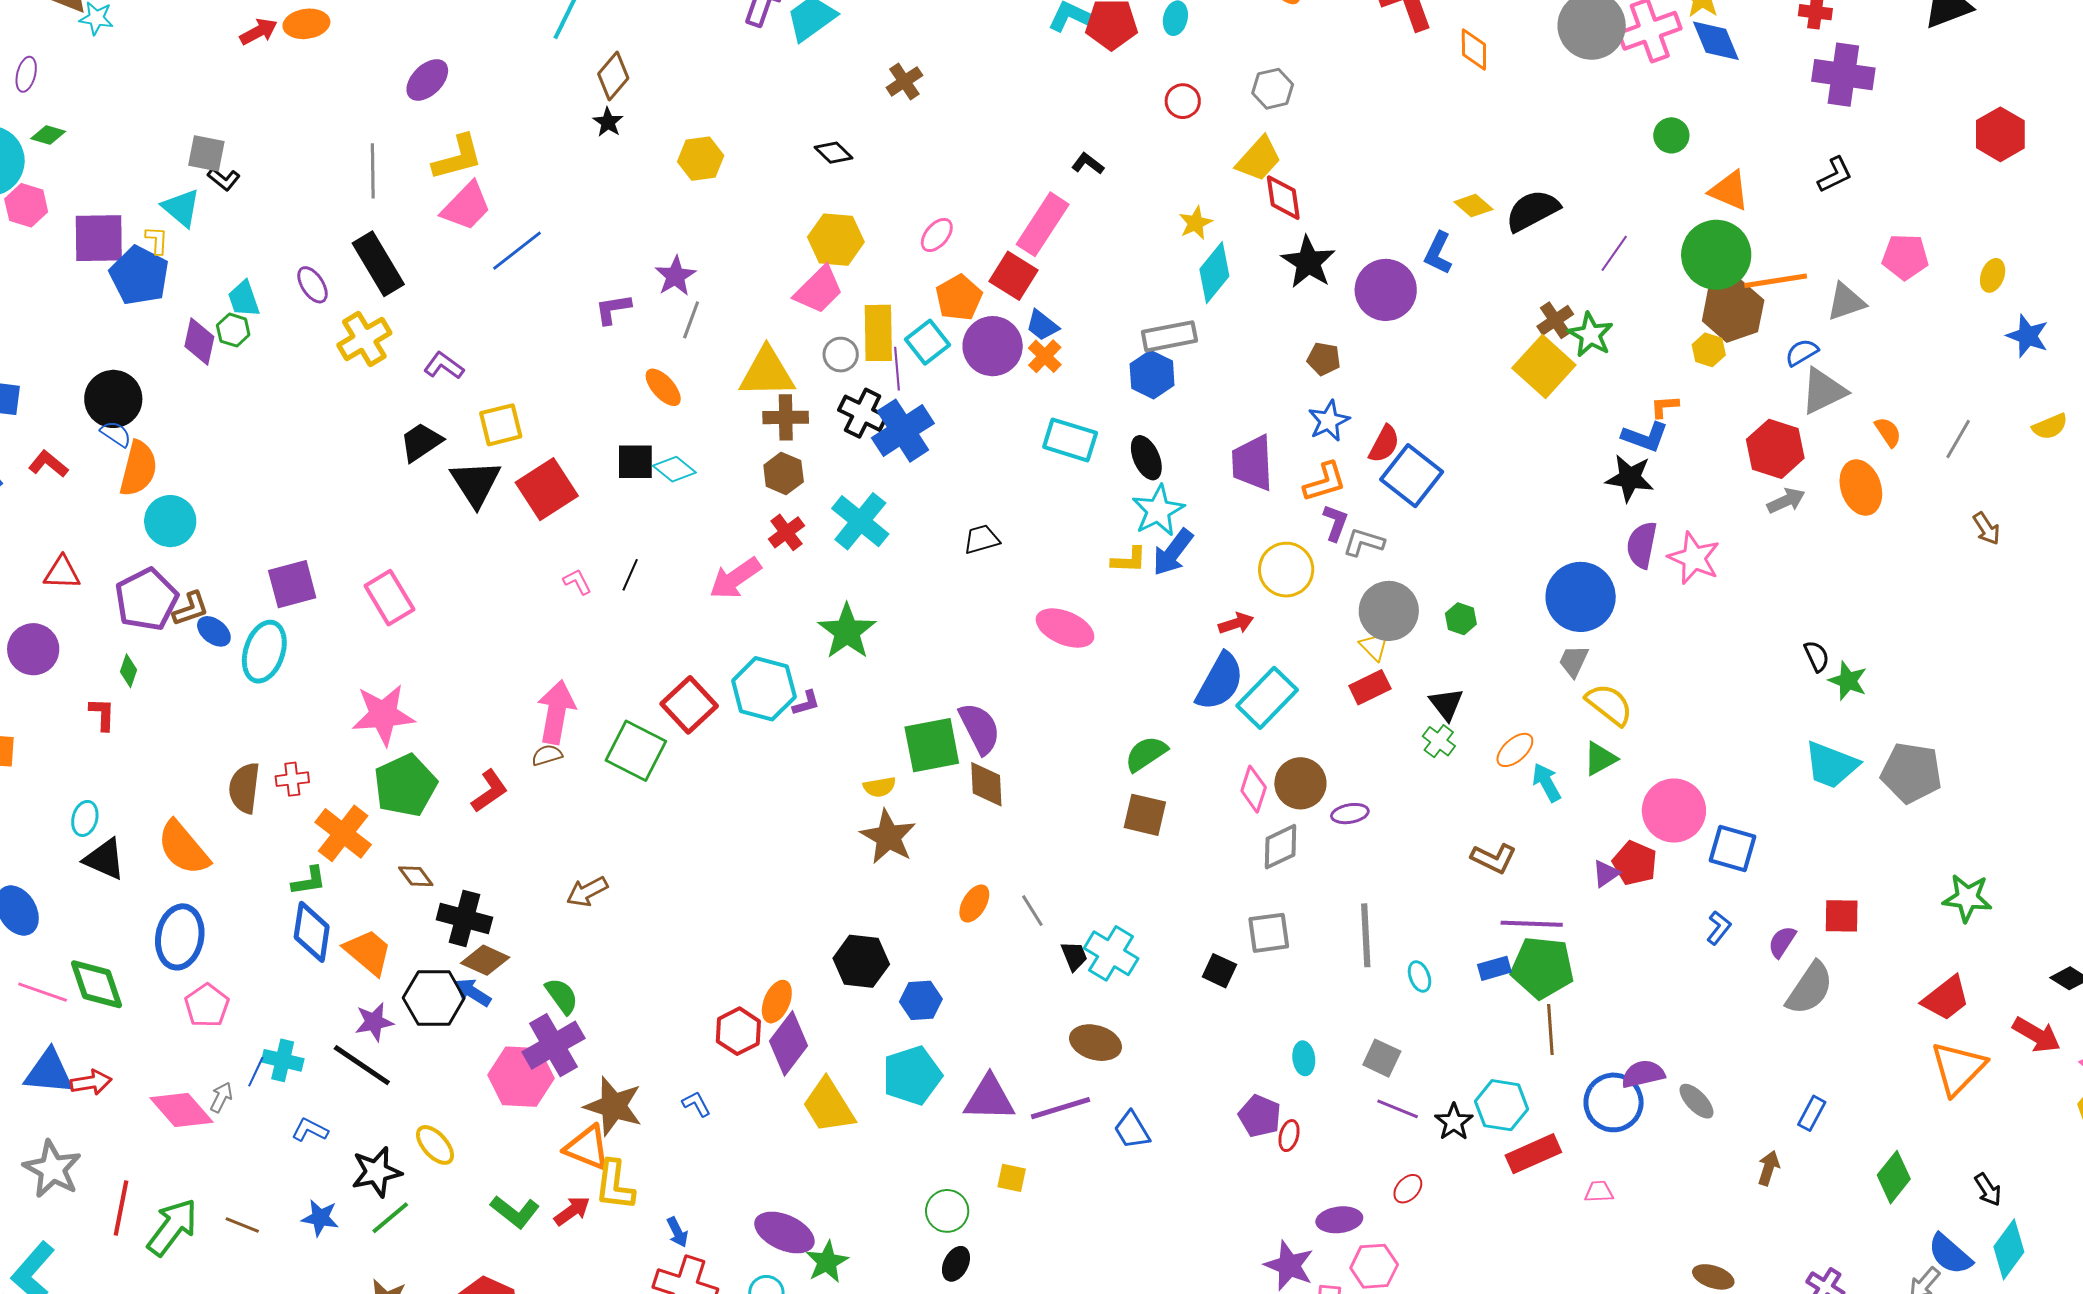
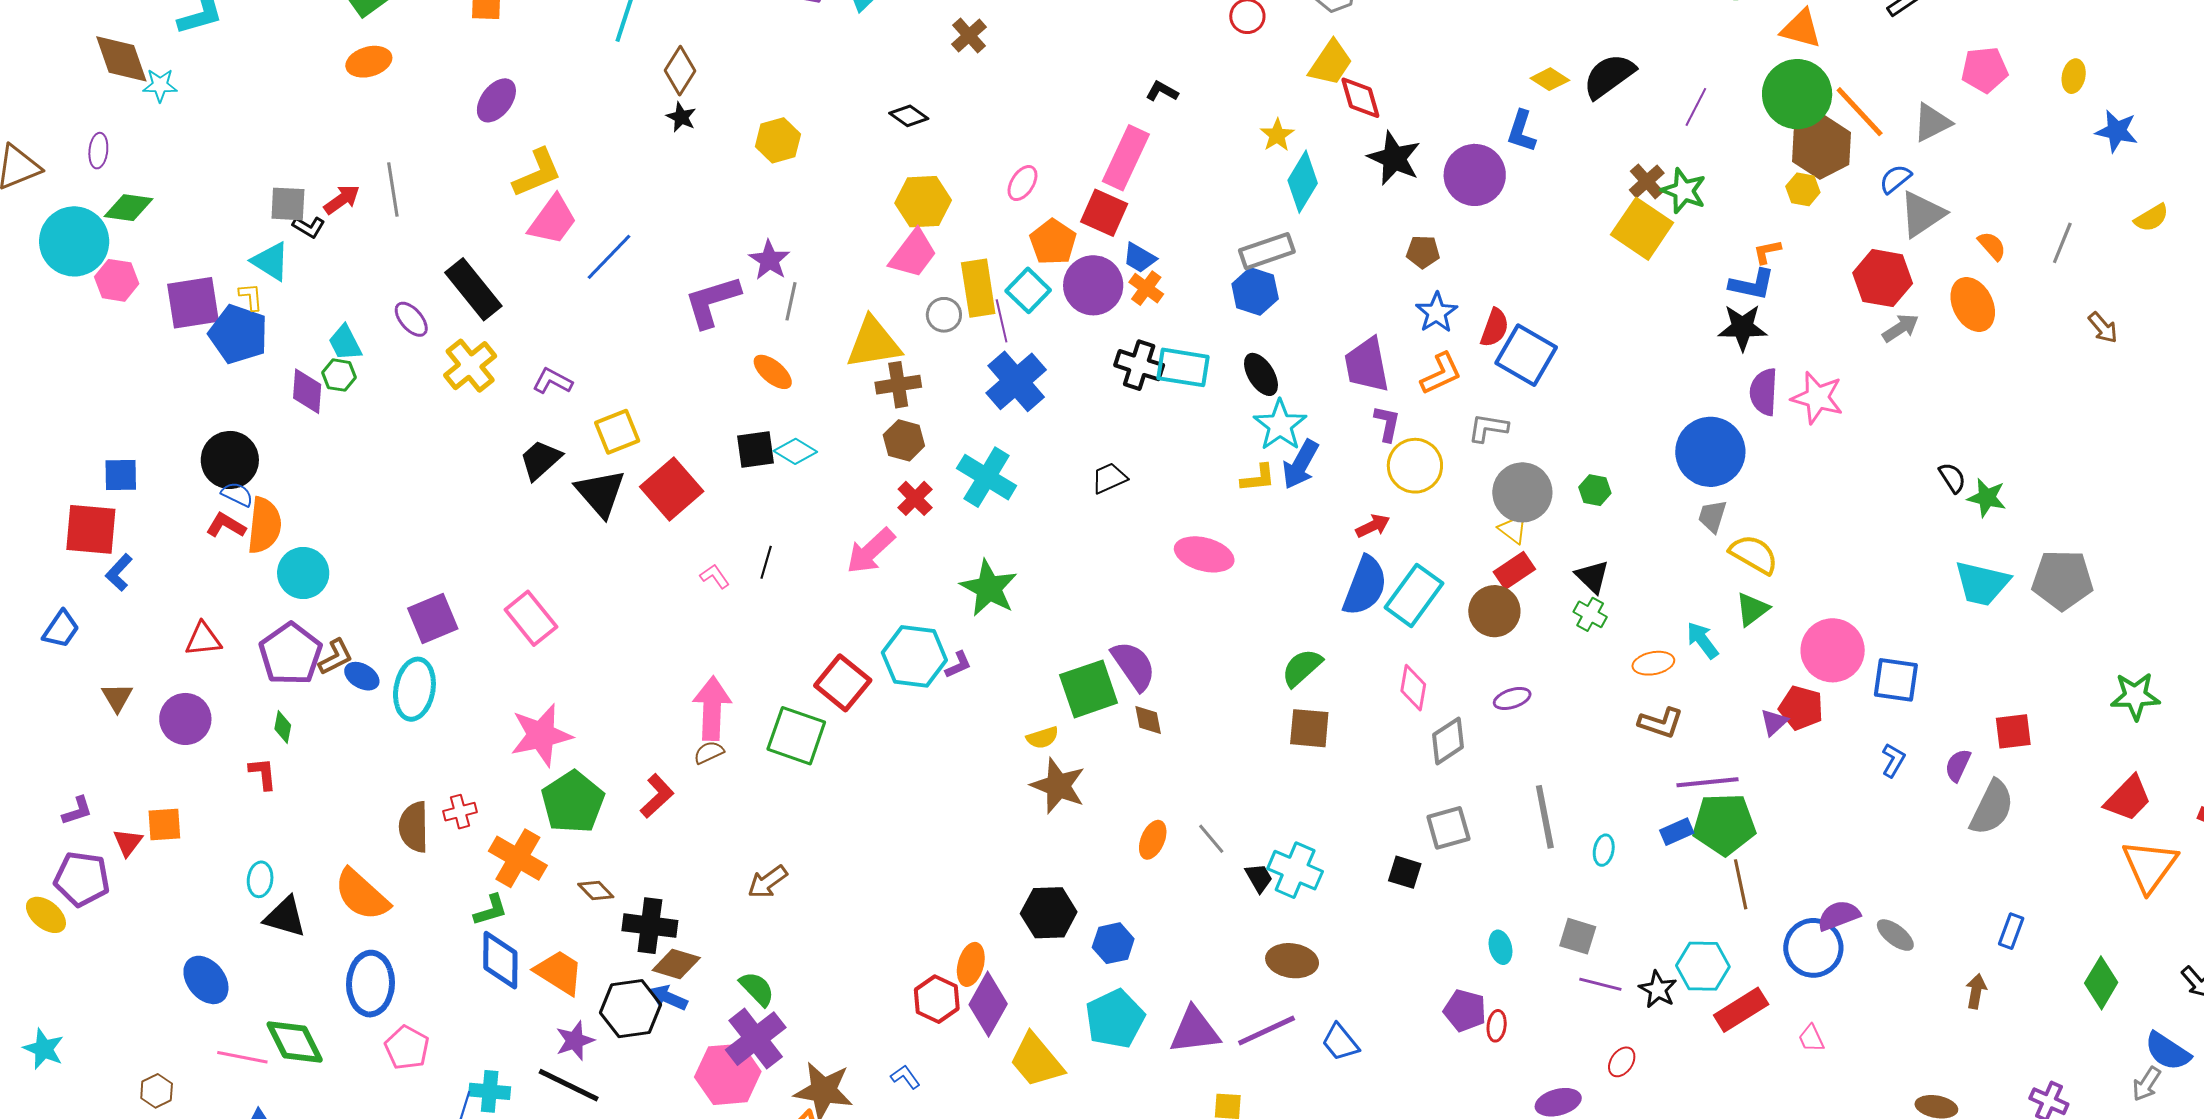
red arrow: (259, 32) -> (342, 200), moved
green diamond: (48, 135) -> (129, 208), size x1.4
gray line: (373, 171) -> (393, 189), moved
orange line: (1776, 281) -> (1860, 112), turned 64
purple L-shape: (613, 309) -> (712, 301), size x1.6
black cross: (863, 413) -> (1139, 365), moved
red L-shape: (48, 464) -> (226, 525), moved
purple L-shape: (1335, 523) -> (1387, 424), moved
orange ellipse: (1515, 750) -> (1653, 663), moved, turned 39
brown circle: (1300, 783) -> (1494, 611), moved
brown diamond: (986, 784) -> (1148, 720), size x0.7
cyan ellipse: (1420, 976) -> (1604, 850), turned 40
pink trapezoid: (1599, 1192) -> (1811, 1038), turned -104

